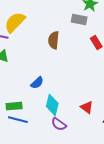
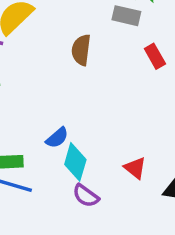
blue semicircle: (37, 83) -> (57, 138), moved

